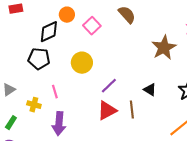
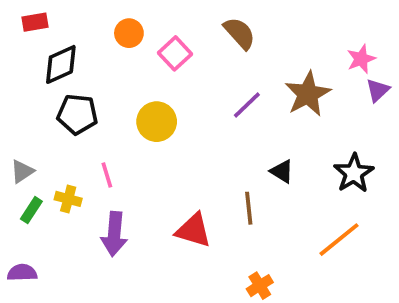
black diamond: (49, 32) -> (61, 64), moved
purple line: (109, 86) -> (247, 105), moved
red triangle: (107, 111) -> (193, 230), moved, turned 45
green rectangle: (11, 123) -> (31, 210), moved

